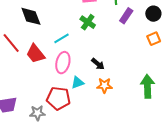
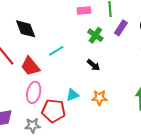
green cross: (88, 22) -> (95, 35), moved
pink ellipse: (63, 63) -> (34, 92), moved
black arrow: (98, 64) -> (93, 65), moved

